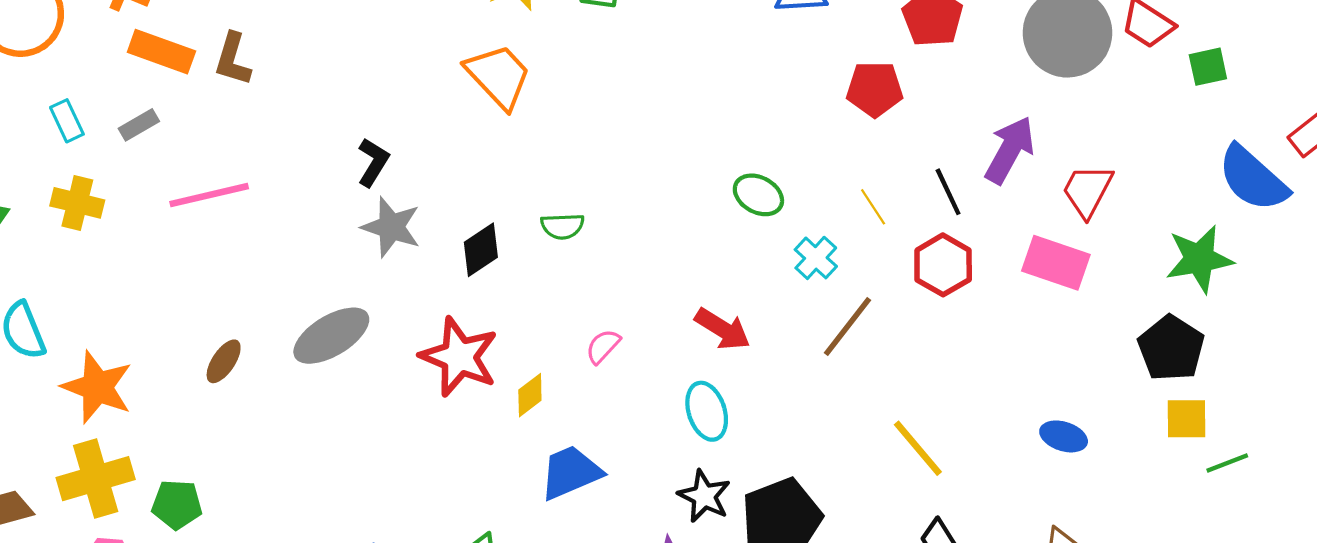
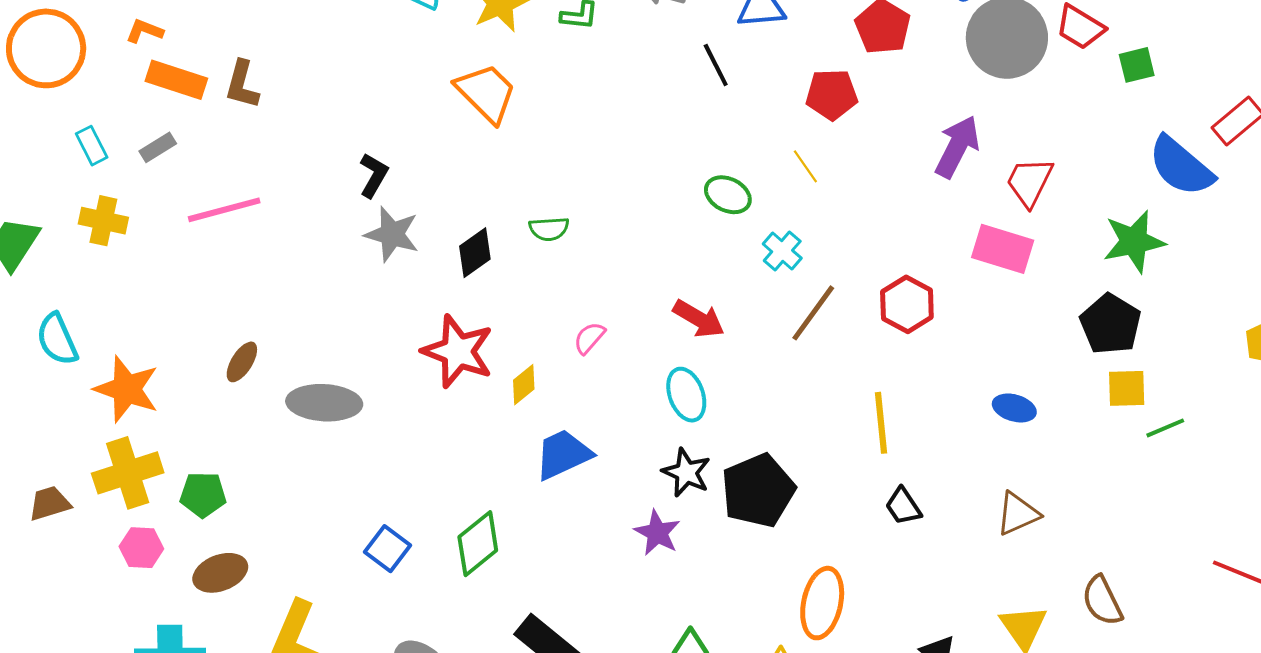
black line: (948, 192) -> (716, 65), moved
yellow line: (873, 207) -> (805, 166), moved
red hexagon: (943, 265) -> (907, 304), moved
gray ellipse: (331, 336) -> (324, 403), moved, turned 36
yellow line: (918, 448) -> (881, 423), turned 36

